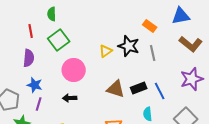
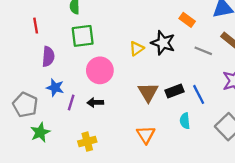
red line: (31, 31) -> (36, 26), moved
green square: (59, 40) -> (83, 36), turned 30
gray line: (153, 53) -> (203, 51), moved, turned -56
brown triangle: (116, 89) -> (148, 92), turned 42
purple line: (39, 104) -> (71, 103), moved

